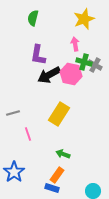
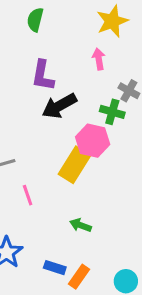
green cross: (84, 62) -> (112, 112), moved
pink hexagon: (71, 74) -> (93, 141), moved
orange rectangle: (57, 175) -> (79, 277), moved
blue rectangle: (52, 188) -> (55, 268), moved

